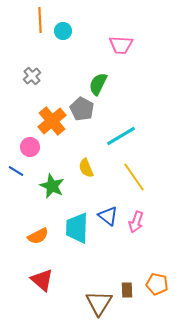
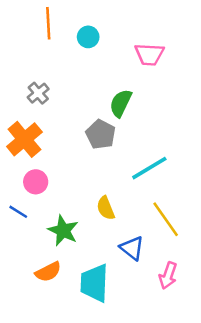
cyan circle: (63, 31) -> (88, 37), moved
orange cross: (52, 121) -> (24, 139), moved
blue triangle: (108, 216) -> (132, 248), moved
orange semicircle: (38, 236) -> (48, 272), moved

